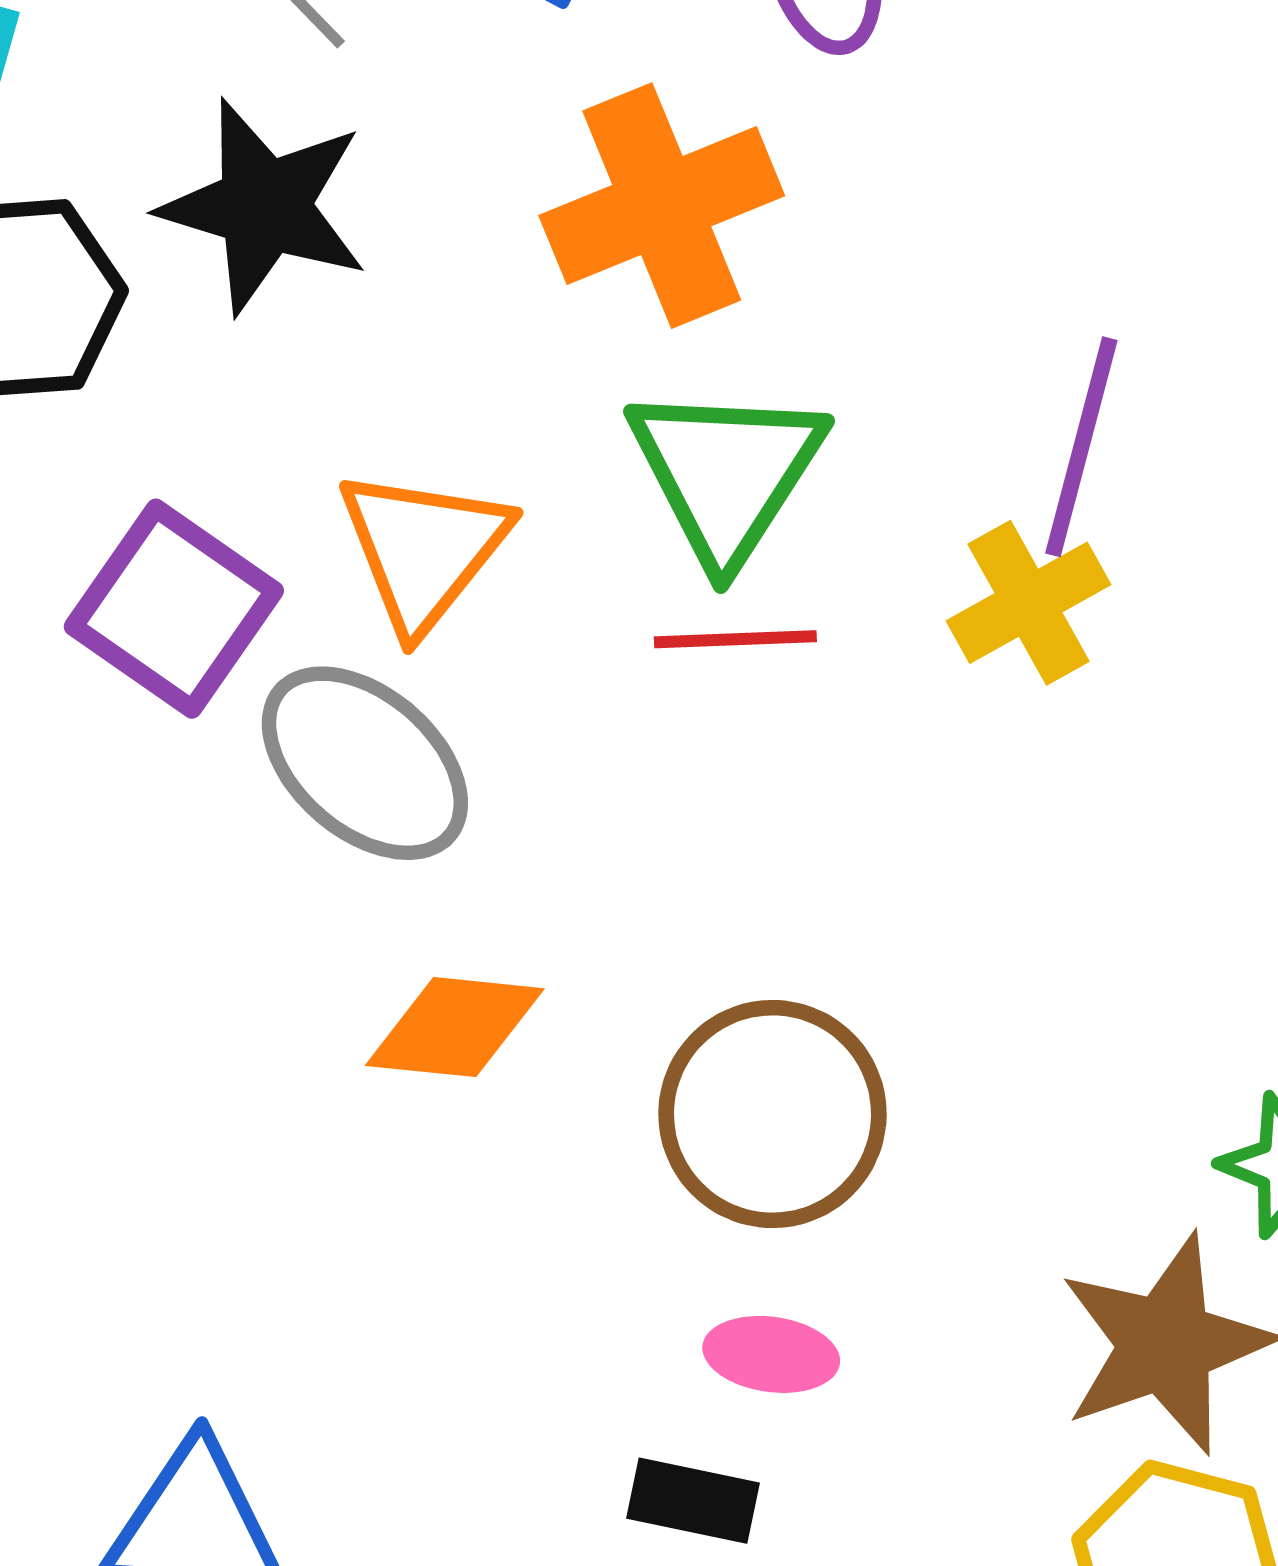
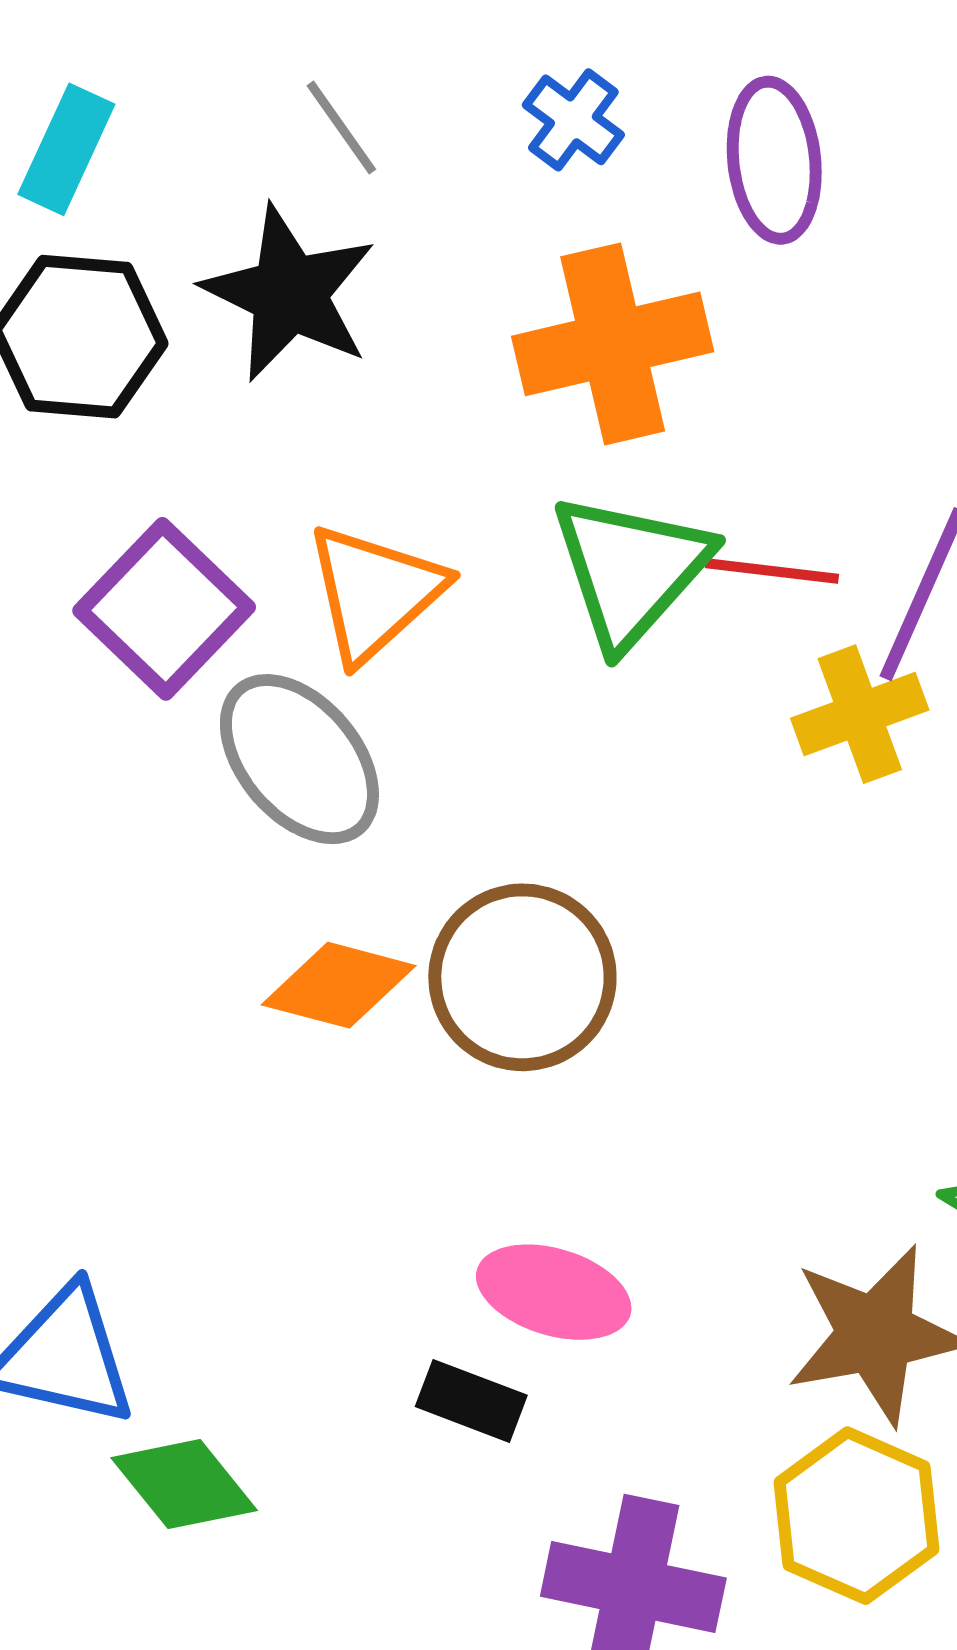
red line: (735, 639) -> (772, 571), moved
brown circle: (772, 1114) -> (522, 977), moved
pink ellipse: (771, 1354) -> (554, 1292), size x1.4

